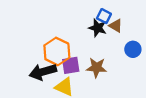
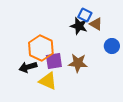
black arrow: (43, 72) -> (28, 67), size x0.7

